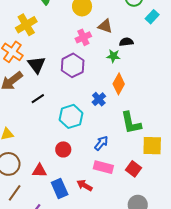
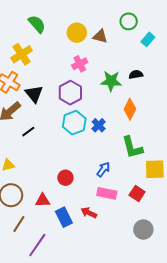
brown triangle: (105, 26) -> (100, 36), moved
black semicircle: (126, 42) -> (136, 74), moved
green star: (113, 56) -> (111, 81), size x1.5
orange diamond: (119, 84) -> (130, 109), moved
black line: (38, 99) -> (28, 132), moved
cyan hexagon: (71, 116) -> (74, 123), moved

